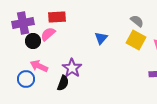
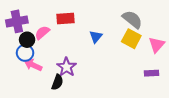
red rectangle: (57, 17) -> (66, 18), moved
gray semicircle: (137, 21) -> (132, 19), size x1.5
blue circle: (26, 79) -> (25, 53), moved

